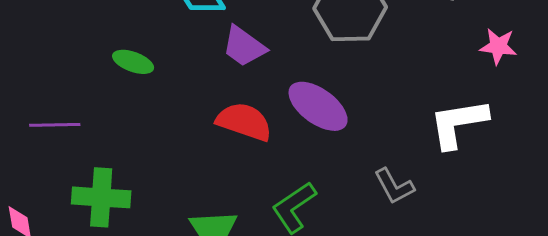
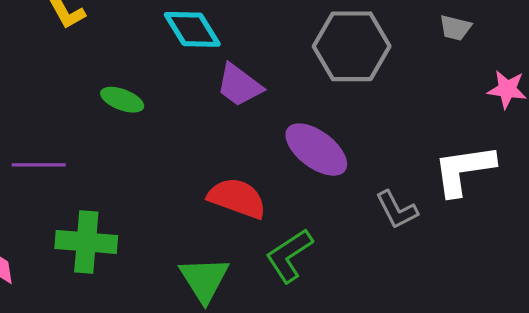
red semicircle: (244, 122) -> (237, 198), moved
gray L-shape: (394, 186) -> (397, 210), moved

